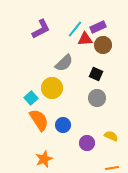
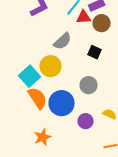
cyan square: (31, 98) -> (30, 76), size x1.5
gray circle: (97, 98) -> (89, 85), moved
blue circle: (63, 125) -> (62, 103), size x1.6

